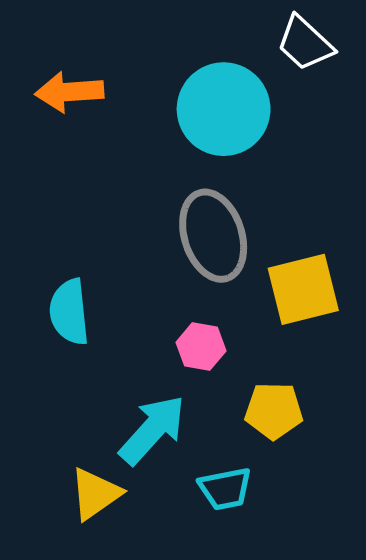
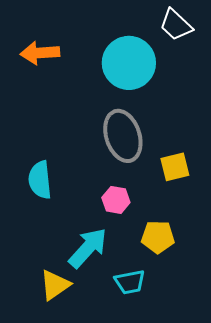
yellow square: (303, 289) -> (175, 167), size x0.7

